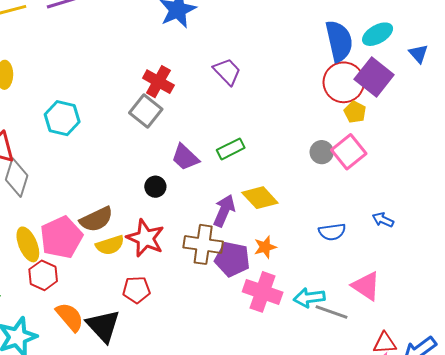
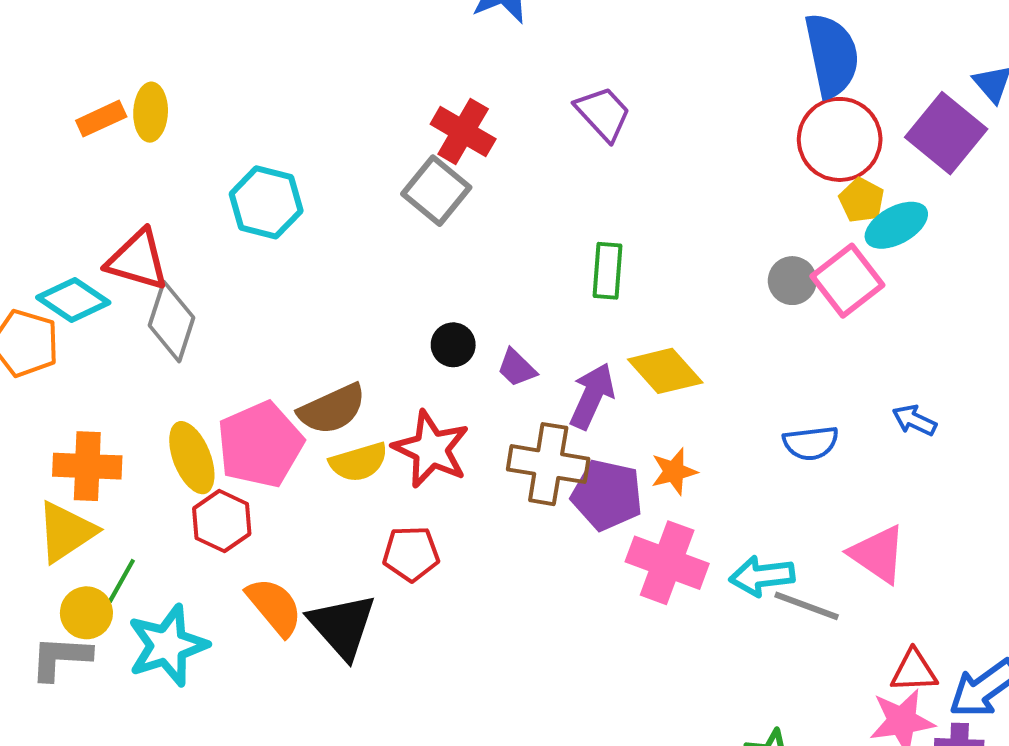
cyan ellipse: (378, 34) -> (896, 225), moved
purple square: (374, 77) -> (946, 133), moved
green rectangle: (231, 149) -> (608, 271), turned -60
purple trapezoid: (185, 157) -> (517, 368), moved, size x0.7

